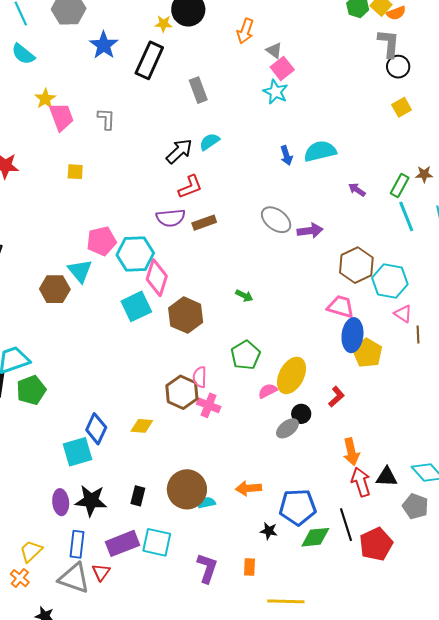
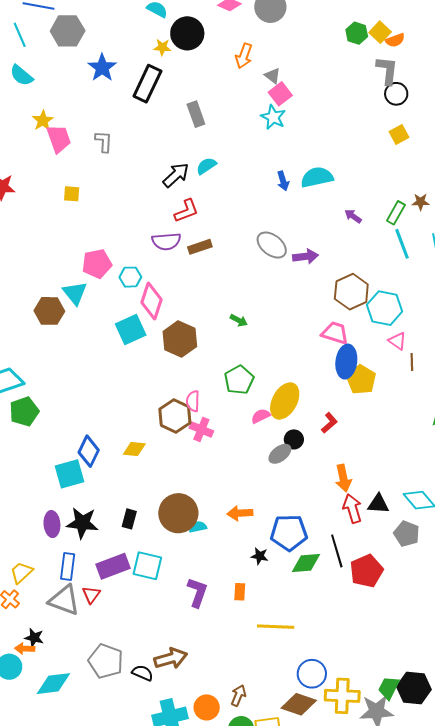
cyan hexagon: (135, 254) -> (130, 277), size x0.6

